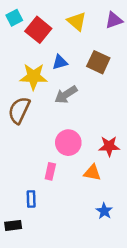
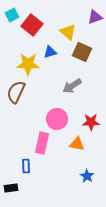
yellow triangle: (77, 21) -> (68, 32), moved
gray arrow: (66, 95) -> (72, 86), moved
pink rectangle: (50, 171) -> (42, 143), size x1.5

